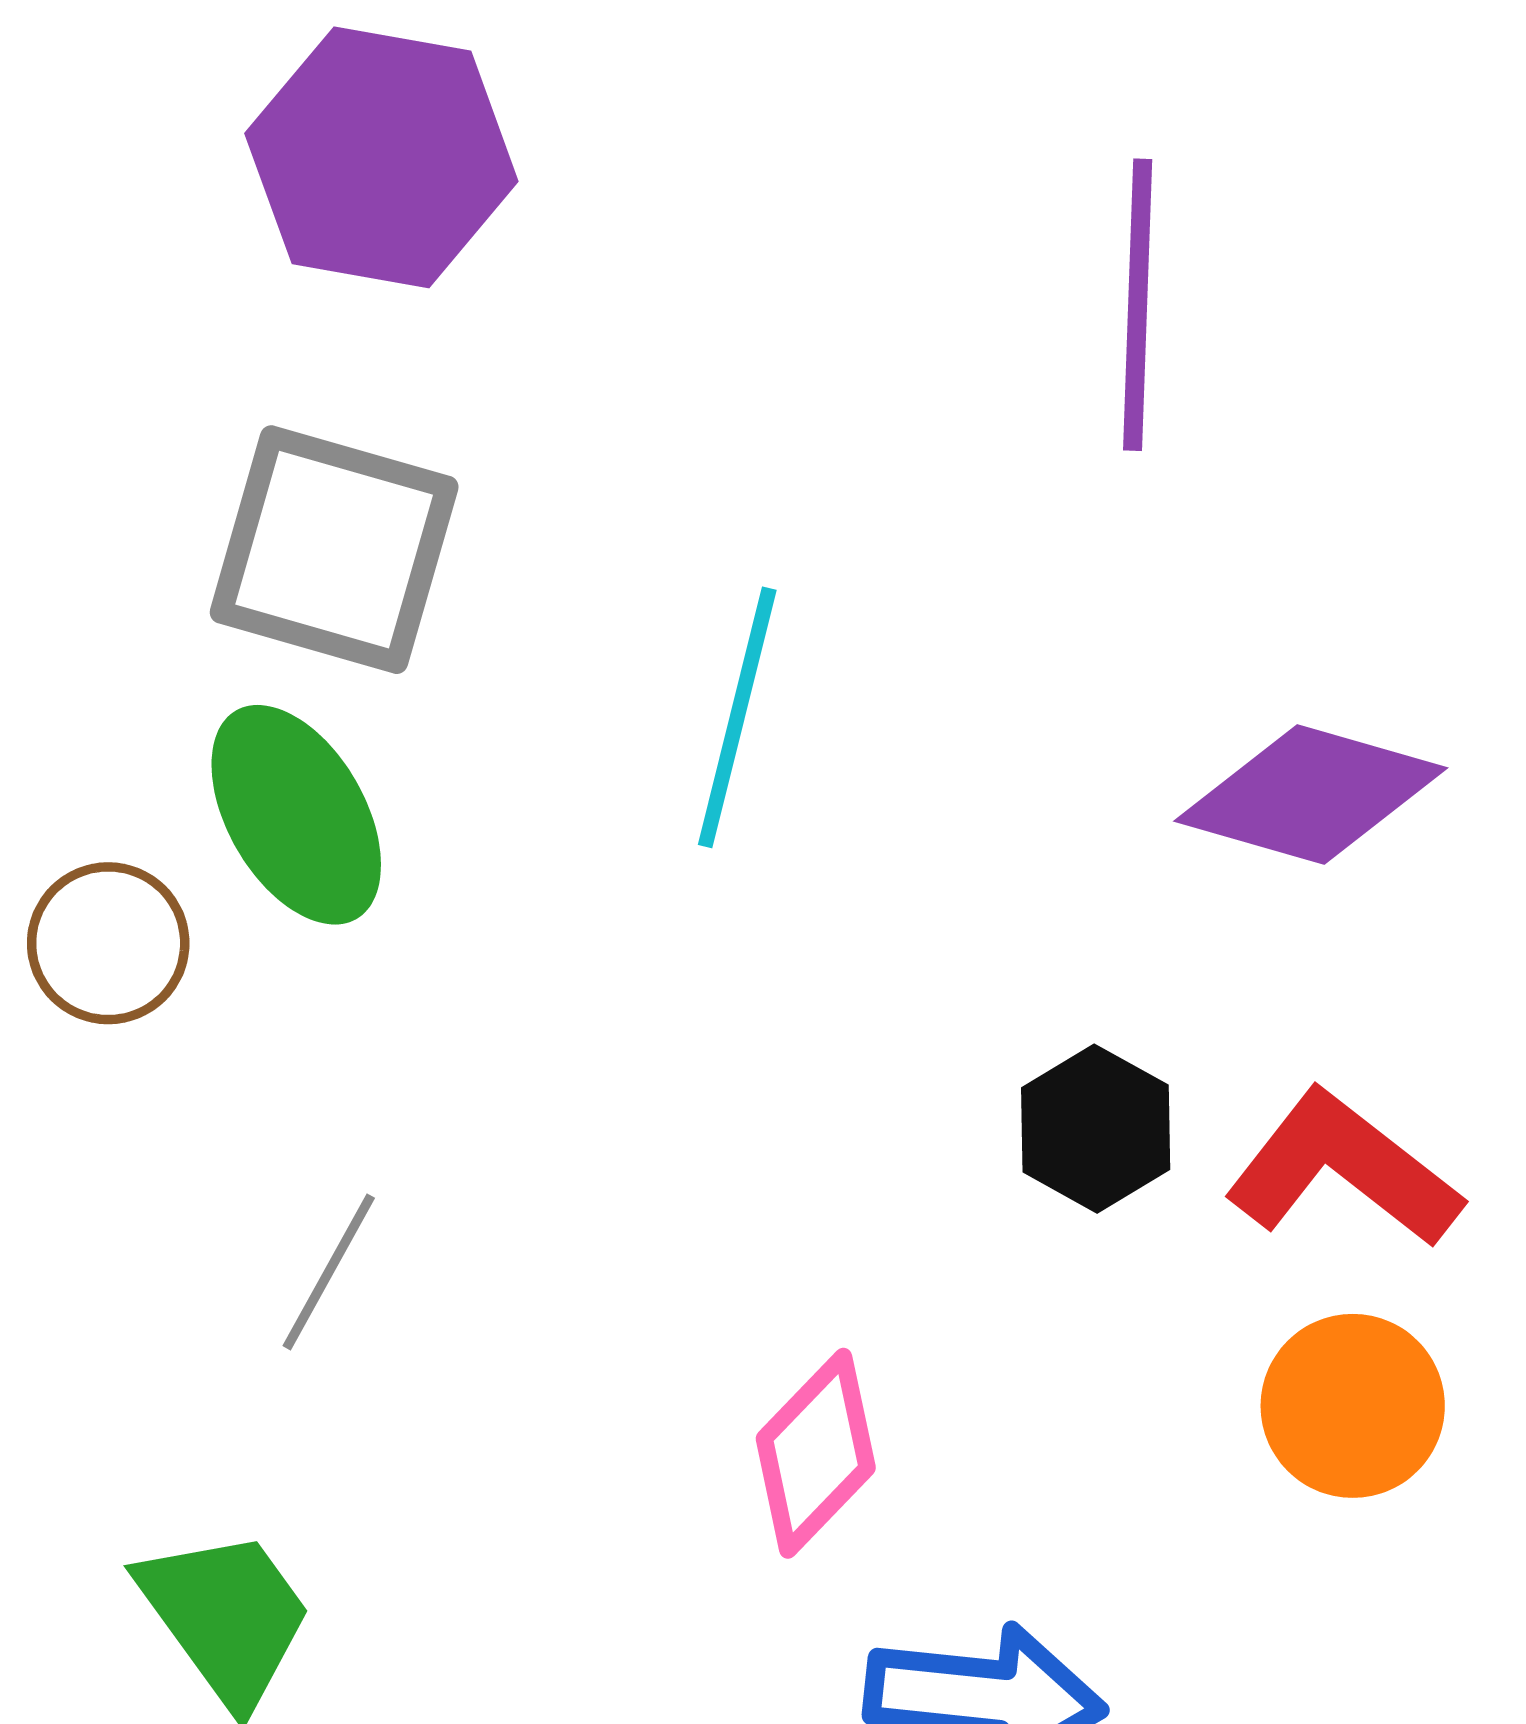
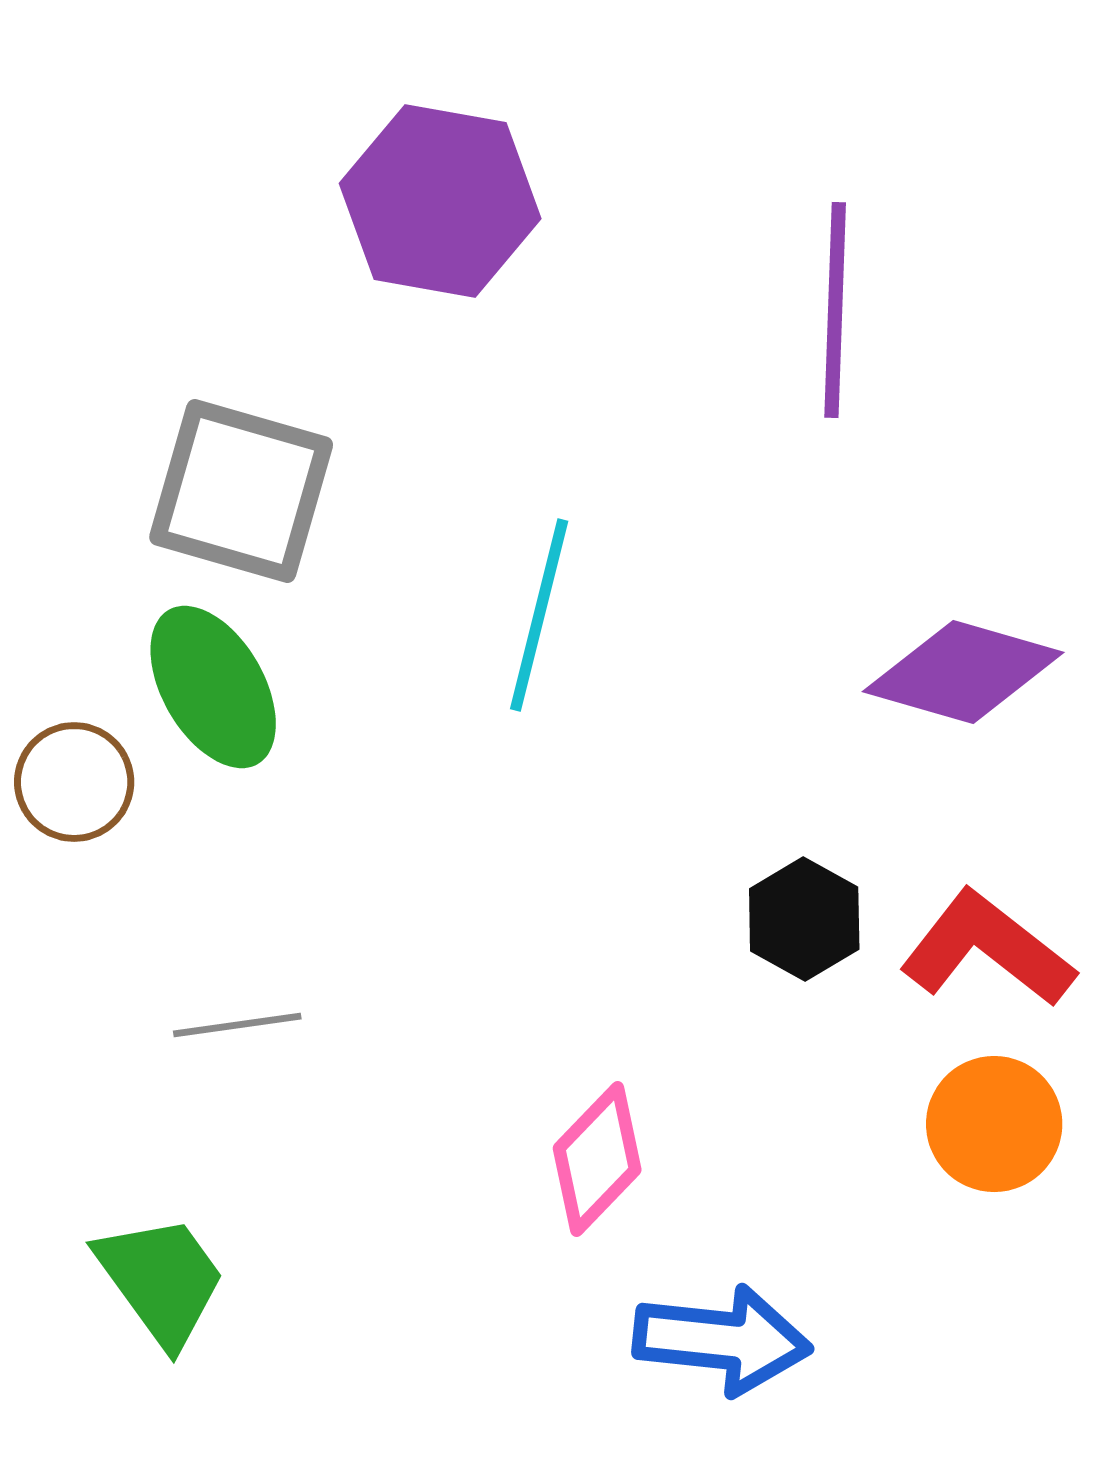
purple hexagon: (381, 157) -> (440, 201), moved
gray line: (329, 1272) -> (237, 1025), turned 53

